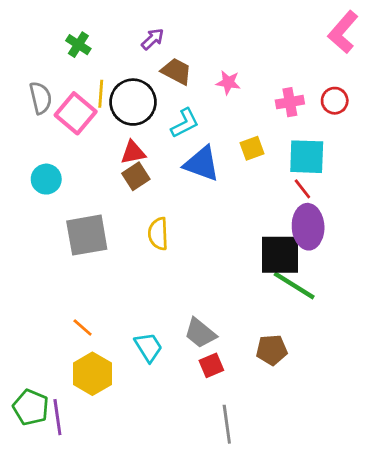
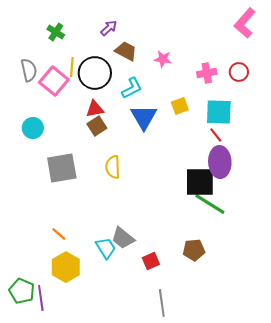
blue triangle: (202, 164) -> (144, 117), turned 40
gray trapezoid: (200, 333) -> (123, 238), moved

